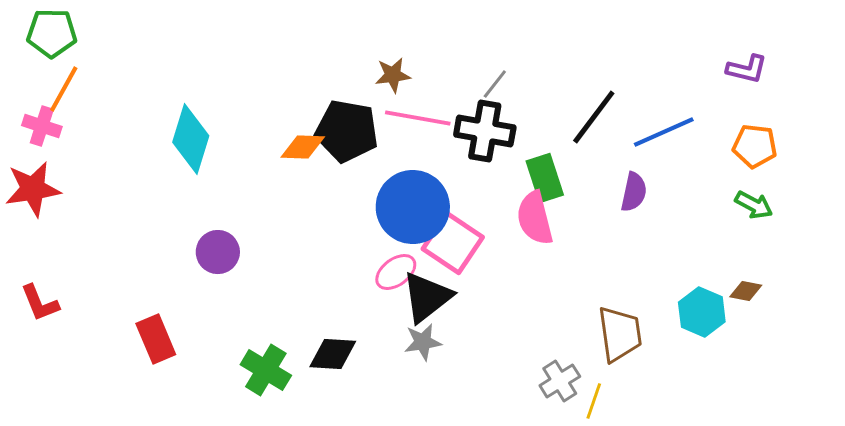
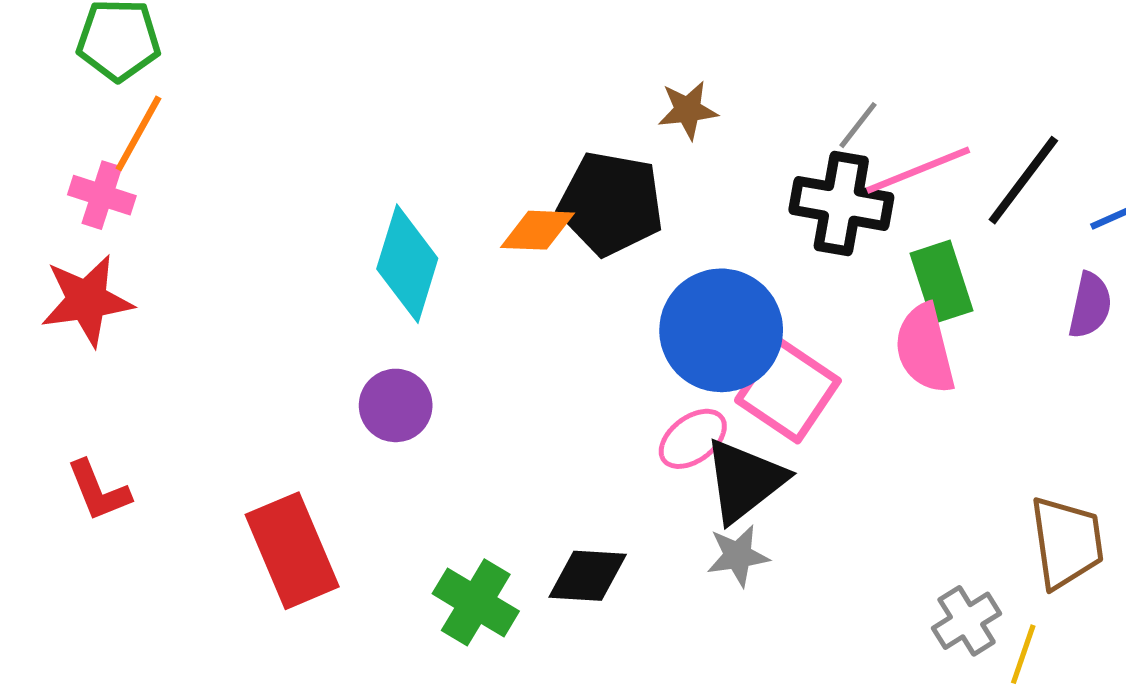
pink line: (418, 118) -> (918, 170), moved, turned -32
cyan diamond: (191, 139) -> (407, 264), moved
red rectangle: (156, 339) -> (292, 551), size x1.4

